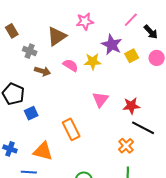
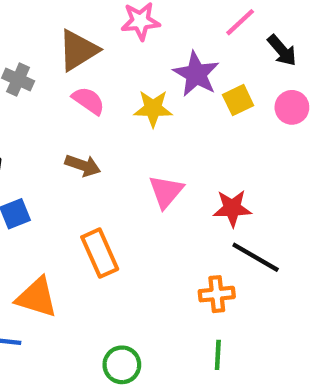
pink semicircle: (71, 65) -> (88, 101), moved
brown arrow: (43, 71) -> (83, 165), moved
orange cross: (126, 146) -> (217, 294), turned 35

